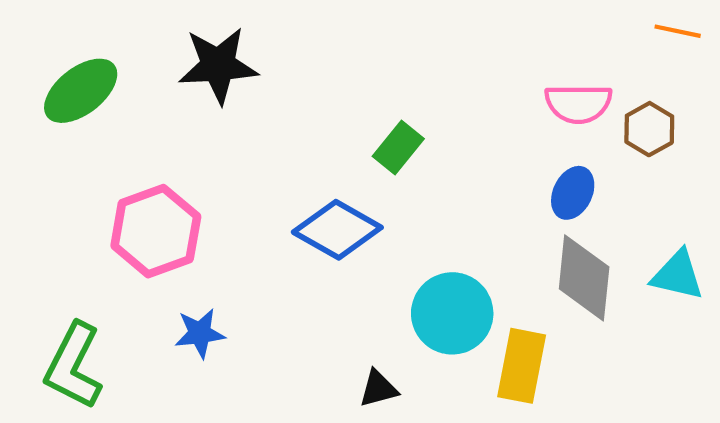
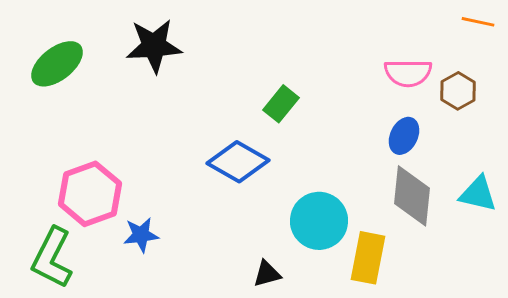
pink hexagon: (156, 231) -> (90, 194), moved

